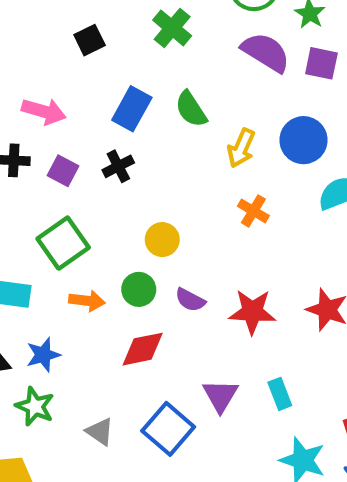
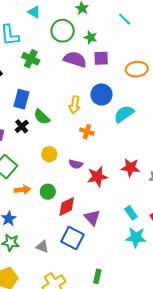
green semicircle: (191, 109) -> (42, 117), moved
green circle: (139, 289) -> (48, 192), moved
purple semicircle: (190, 300) -> (76, 164), moved
red diamond: (143, 349) -> (67, 206), moved
cyan rectangle: (280, 394) -> (131, 213), moved

